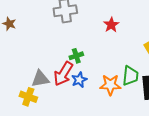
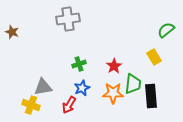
red star: (111, 25) -> (114, 66), moved
red arrow: (63, 74) -> (69, 105), moved, size x0.7

